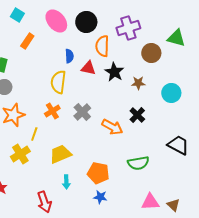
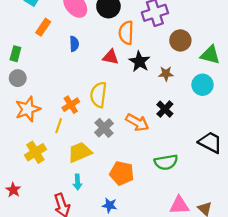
green triangle: (176, 38) -> (210, 55), moved
blue semicircle: (69, 56) -> (74, 44), moved
yellow semicircle: (58, 82) -> (98, 95), moved
gray cross: (82, 112) -> (104, 128), moved
yellow line: (34, 134) -> (59, 126), moved
cyan arrow: (66, 182) -> (77, 182), moved
blue star: (100, 197) -> (110, 205), moved

